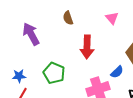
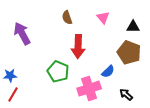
brown semicircle: (68, 18) -> (67, 18), moved
green pentagon: (54, 73) -> (58, 72), moved

